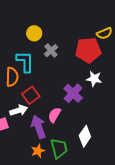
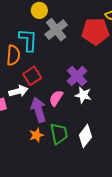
gray cross: (51, 51) -> (56, 30), size x1.5
white star: (94, 79) -> (83, 95), moved
white diamond: (85, 136) -> (85, 136), moved

